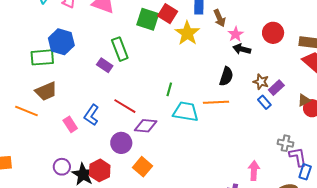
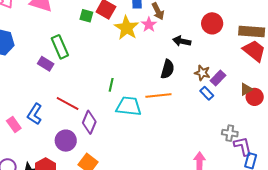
green square: (148, 19) -> (86, 16), size x0.6
pink star: (236, 34) -> (149, 25), moved
purple diamond: (146, 126) -> (89, 122), turned -70

